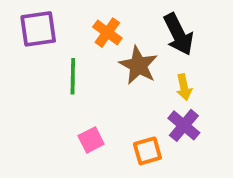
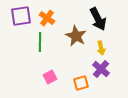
orange cross: (107, 33) -> (47, 18), moved

